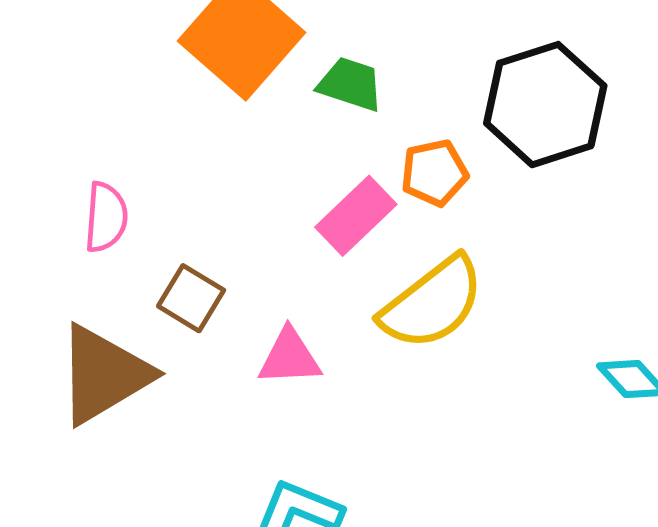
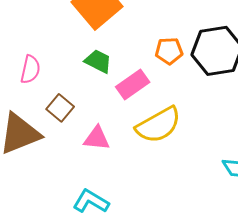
green trapezoid: (350, 84) -> (98, 61), moved
orange pentagon: (434, 173) -> (169, 51), moved

